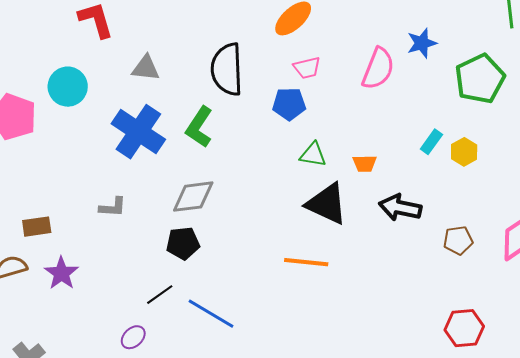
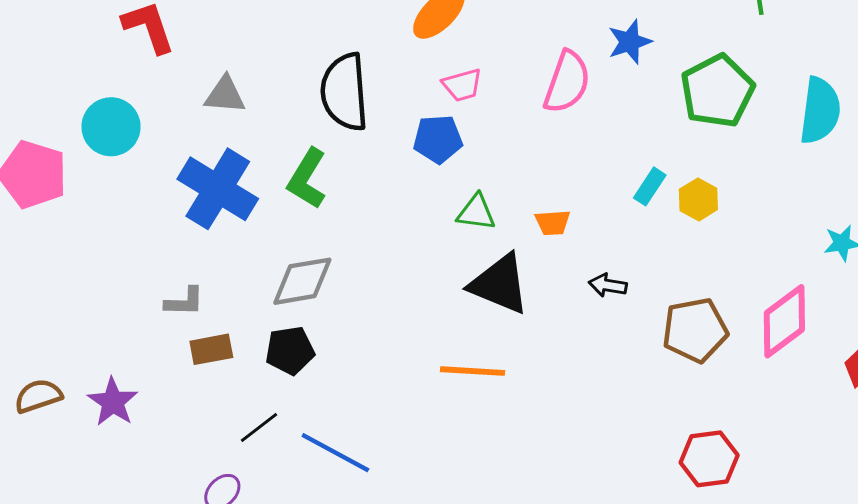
black arrow: (400, 208) -> (608, 285), size x0.6
brown rectangle: (37, 227) -> (211, 349), moved
brown pentagon: (458, 240) -> (695, 330), size x1.5

